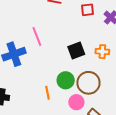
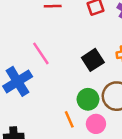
pink circle: (76, 102) -> (96, 124), moved

